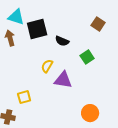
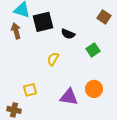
purple triangle: (63, 80) -> (69, 97), moved
orange circle: (90, 113) -> (94, 89), moved

